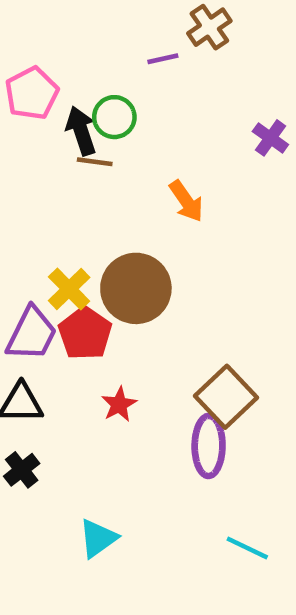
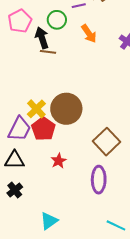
green circle: (114, 117) -> (57, 20), moved
orange arrow: (186, 201) -> (89, 34), moved
brown square: (226, 397) -> (106, 142), moved

